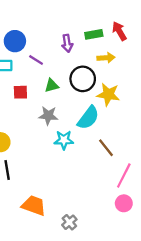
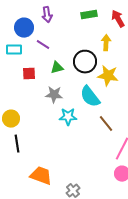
green rectangle: (94, 34) -> (89, 15), moved
purple arrow: (67, 43) -> (47, 15), moved
yellow arrow: (106, 58) -> (106, 43), turned -84
cyan semicircle: (88, 118) -> (90, 97), turned 105

